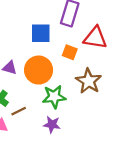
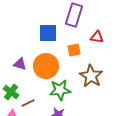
red triangle: (95, 38) -> (97, 37), size x0.6
orange square: (70, 52) -> (74, 50), turned -32

